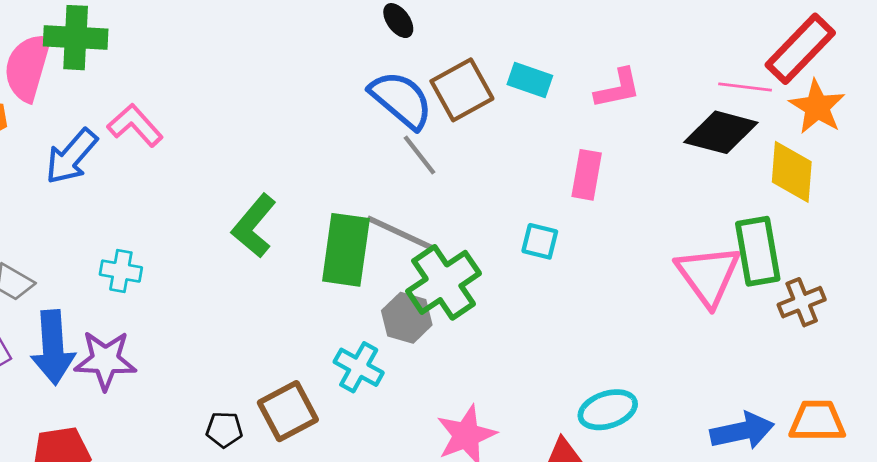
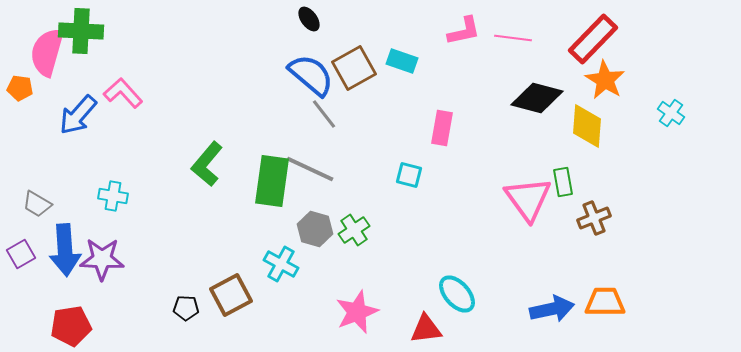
pink line: (745, 87) -> (513, 38), moved
pink L-shape: (618, 88) -> (464, 31), moved
green rectangle: (758, 251) -> (563, 182), size x0.6
green cross: (444, 282) -> (354, 230), moved, size x0.6
cyan ellipse: (608, 410) -> (457, 294), turned 66

